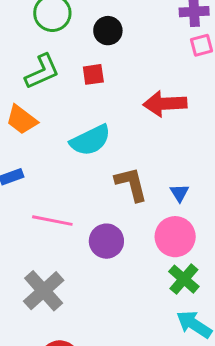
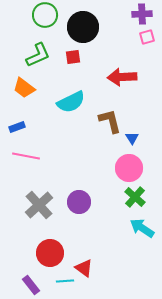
black circle: (108, 31) -> (83, 27), size x1.6
brown L-shape: (131, 184) -> (110, 121), moved
pink line: (52, 221) -> (26, 156), moved
purple circle: (106, 241) -> (79, 202), moved

